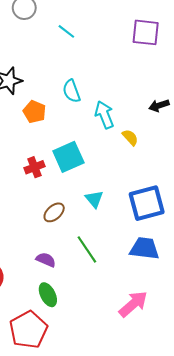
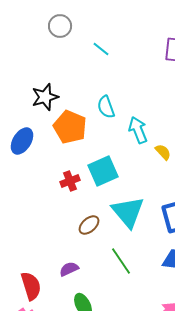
orange pentagon: (35, 112) -> (70, 127), size x1.5
cyan triangle: (94, 199) -> (128, 212), size x1.8
purple semicircle: (46, 260) -> (69, 269), moved, turned -48

